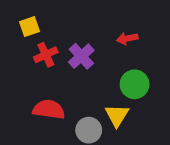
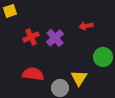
yellow square: (30, 27) -> (10, 11), moved
green circle: (135, 84) -> (103, 57), moved

